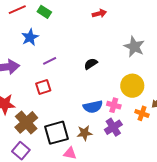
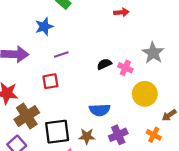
pink cross: (114, 105) -> (125, 68), moved
orange cross: (142, 113) -> (154, 135), moved

